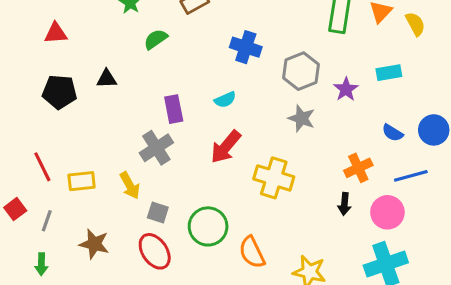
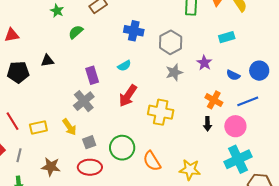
purple star: (346, 89) -> (204, 63), moved
gray star: (301, 118) -> (174, 72), turned -30
orange cross: (358, 168) -> (214, 100), turned -30
gray square: (158, 212) -> (89, 142), turned -32
red ellipse: (155, 251) -> (90, 167), turned -50

